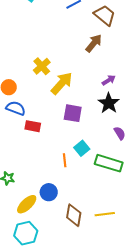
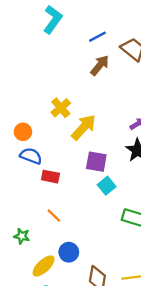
brown arrow: (94, 43) -> (100, 65), moved
cyan square: (82, 148) -> (107, 186), moved
orange line: (65, 160) -> (54, 216), moved, turned -40

